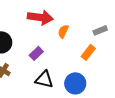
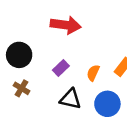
orange semicircle: (63, 31) -> (93, 73), moved

